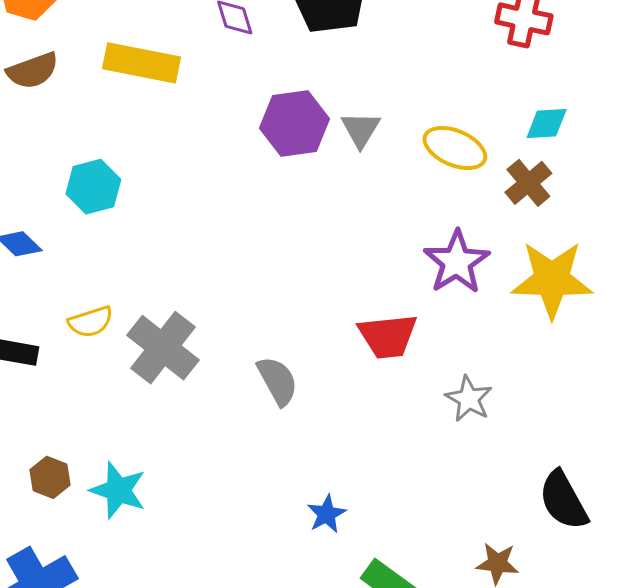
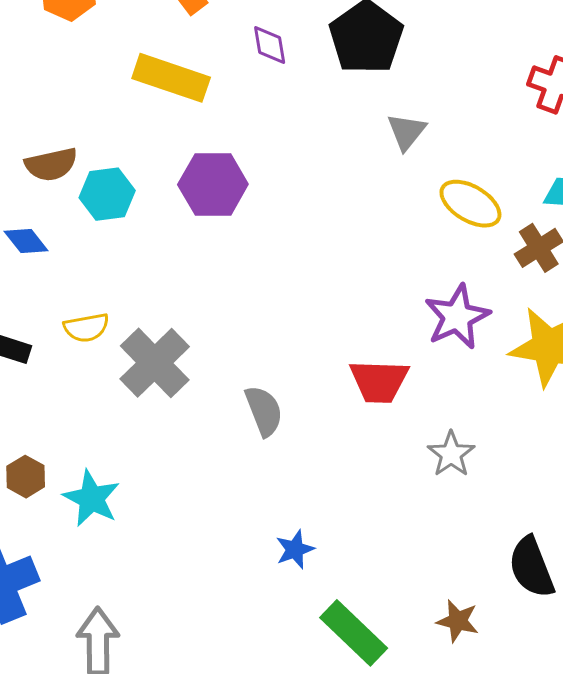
brown semicircle: (33, 71) -> (51, 164), moved
purple hexagon: (294, 124) -> (213, 184), moved
gray triangle: (361, 129) -> (406, 132), moved

